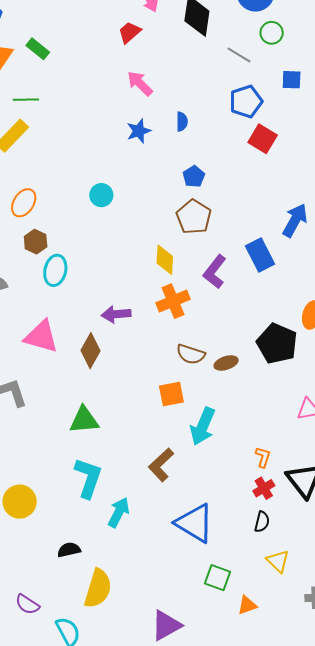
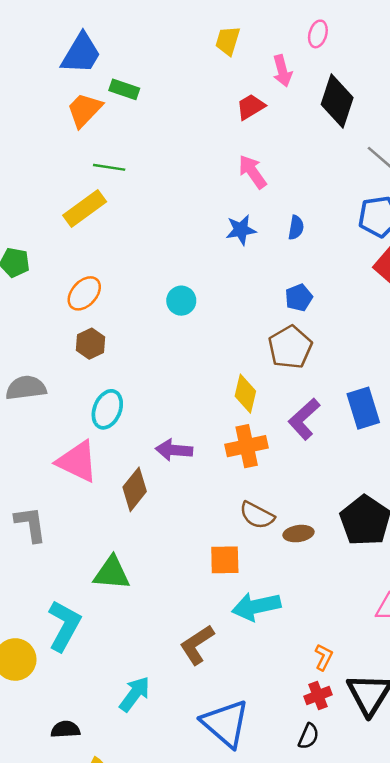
green rectangle: (38, 49) -> (124, 89), moved, turned -30
cyan ellipse: (55, 270) -> (107, 409), moved
cyan arrow: (203, 426) -> (256, 606), turned 45
cyan L-shape: (88, 478) -> (64, 626), moved

